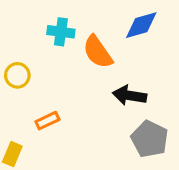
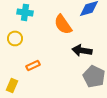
cyan cross: (61, 32) -> (25, 12), moved

